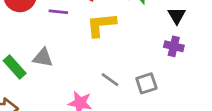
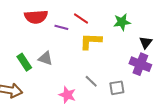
purple cross: (174, 46) -> (140, 64), size x1.5

